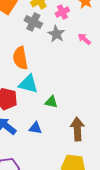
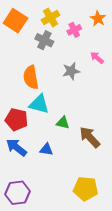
gray star: (56, 34) -> (71, 71), moved, turned 30
brown arrow: (77, 129) -> (90, 137), moved, turned -40

